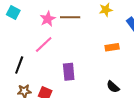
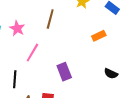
brown line: (70, 17) -> (50, 19), turned -60
pink star: (48, 19) -> (17, 28), moved

